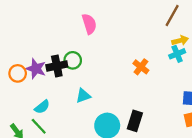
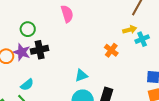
yellow arrow: (180, 40) -> (130, 30), moved
green circle: (73, 60) -> (28, 29), moved
cyan triangle: (83, 96) -> (81, 75), moved

